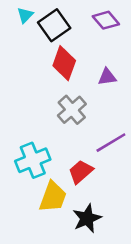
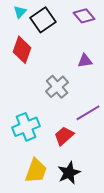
red diamond: (64, 63) -> (22, 50), moved
yellow trapezoid: (53, 197) -> (36, 171), moved

